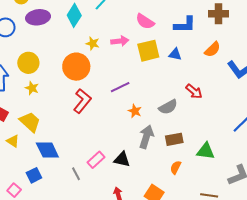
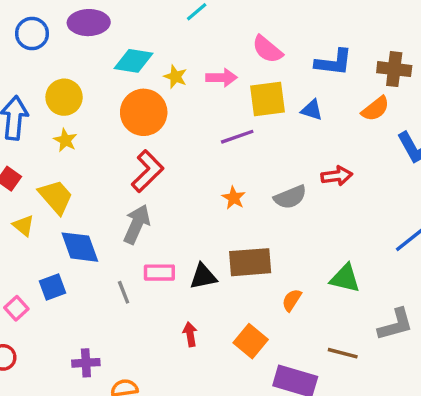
brown cross: (219, 14) -> (394, 69), moved
cyan diamond: (74, 15) -> (134, 61), moved, turned 60
purple line: (120, 87) -> (237, 137), moved
red arrow: (194, 91) -> (337, 176), turned -54
gray arrow: (146, 137) -> (137, 224), moved
brown rectangle: (174, 139) -> (250, 262), moved, size x1.4
black triangle: (122, 159) -> (203, 277), turned -30
pink rectangle: (96, 160) -> (159, 273), turned 36

